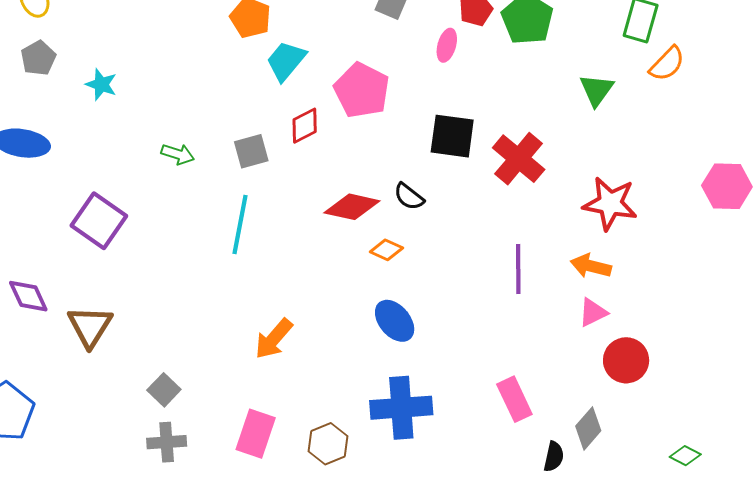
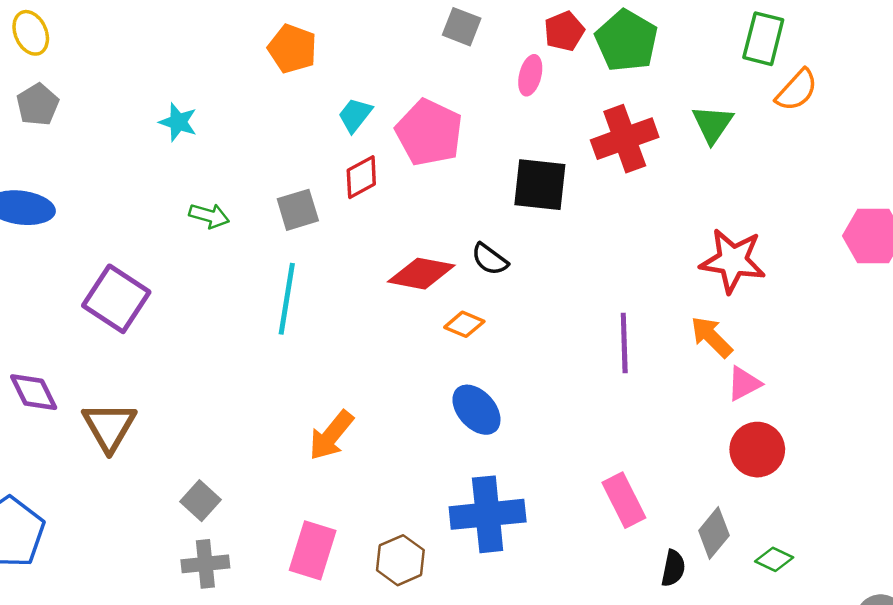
cyan trapezoid: (286, 61) -> (355, 115), moved, size x0.7
cyan star: (101, 84) -> (178, 122), moved
red cross: (519, 159) -> (625, 139), moved, turned 32
orange arrow: (591, 266) -> (712, 337), turned 33
pink triangle: (593, 312) -> (744, 384), moved
green diamond: (685, 456) -> (774, 559), moved

